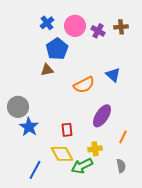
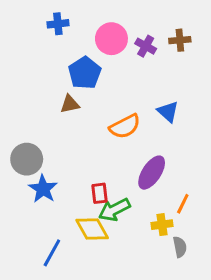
blue cross: (47, 23) -> (58, 24), moved, turned 32
yellow cross: (95, 149) -> (162, 225), moved
green arrow: (82, 166) -> (114, 210), moved

